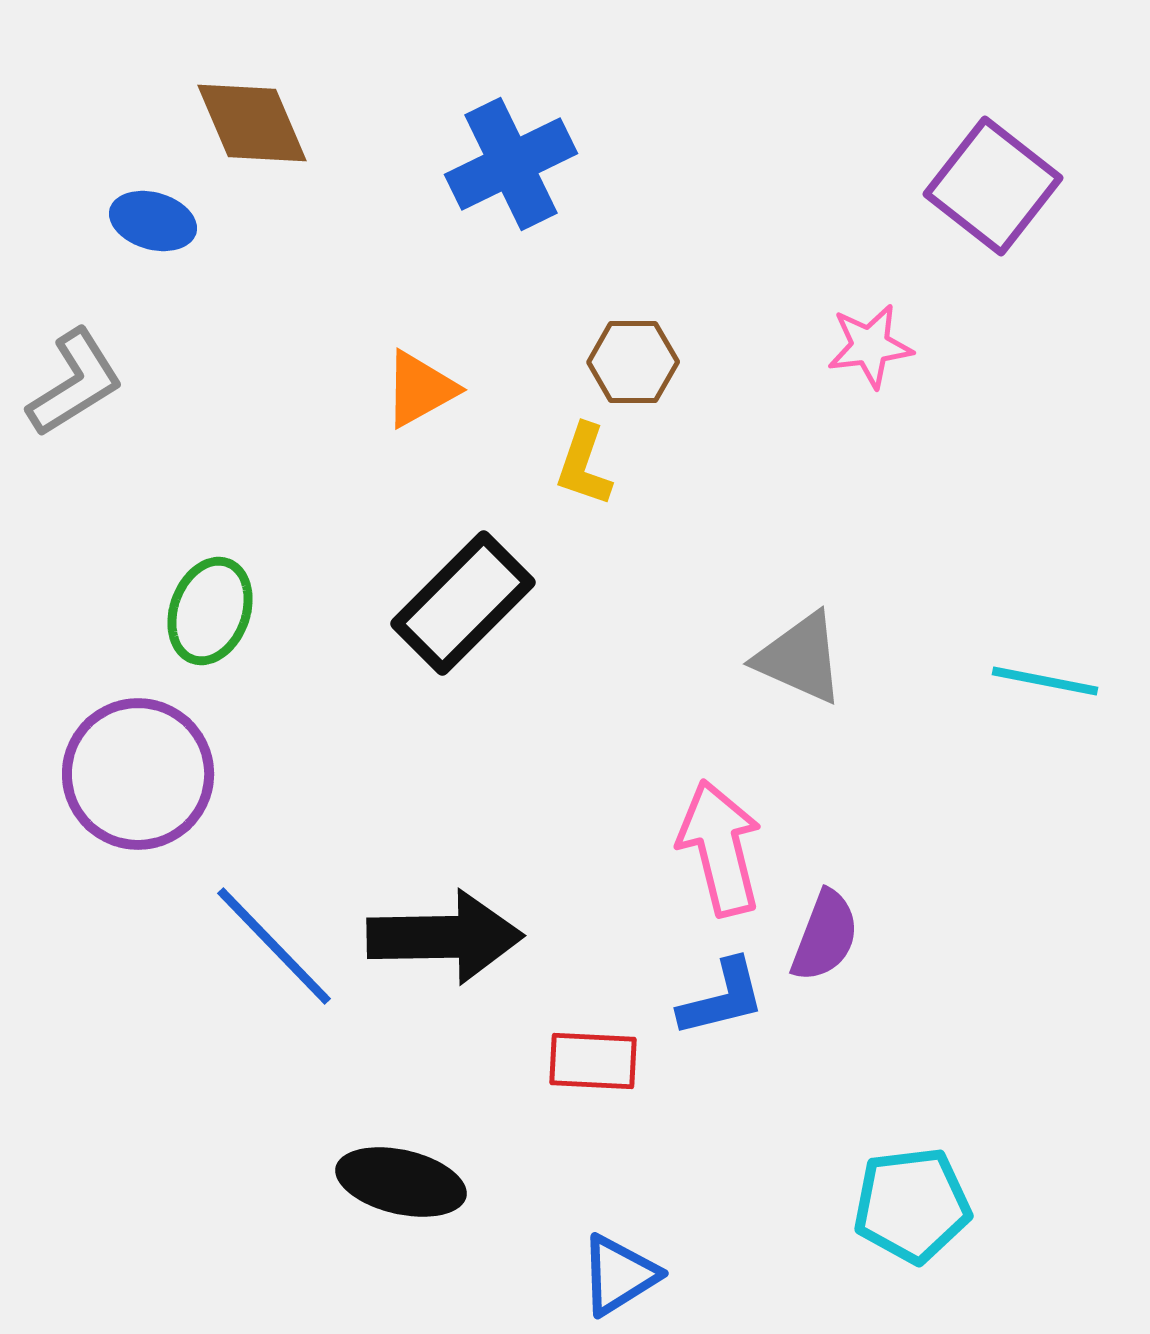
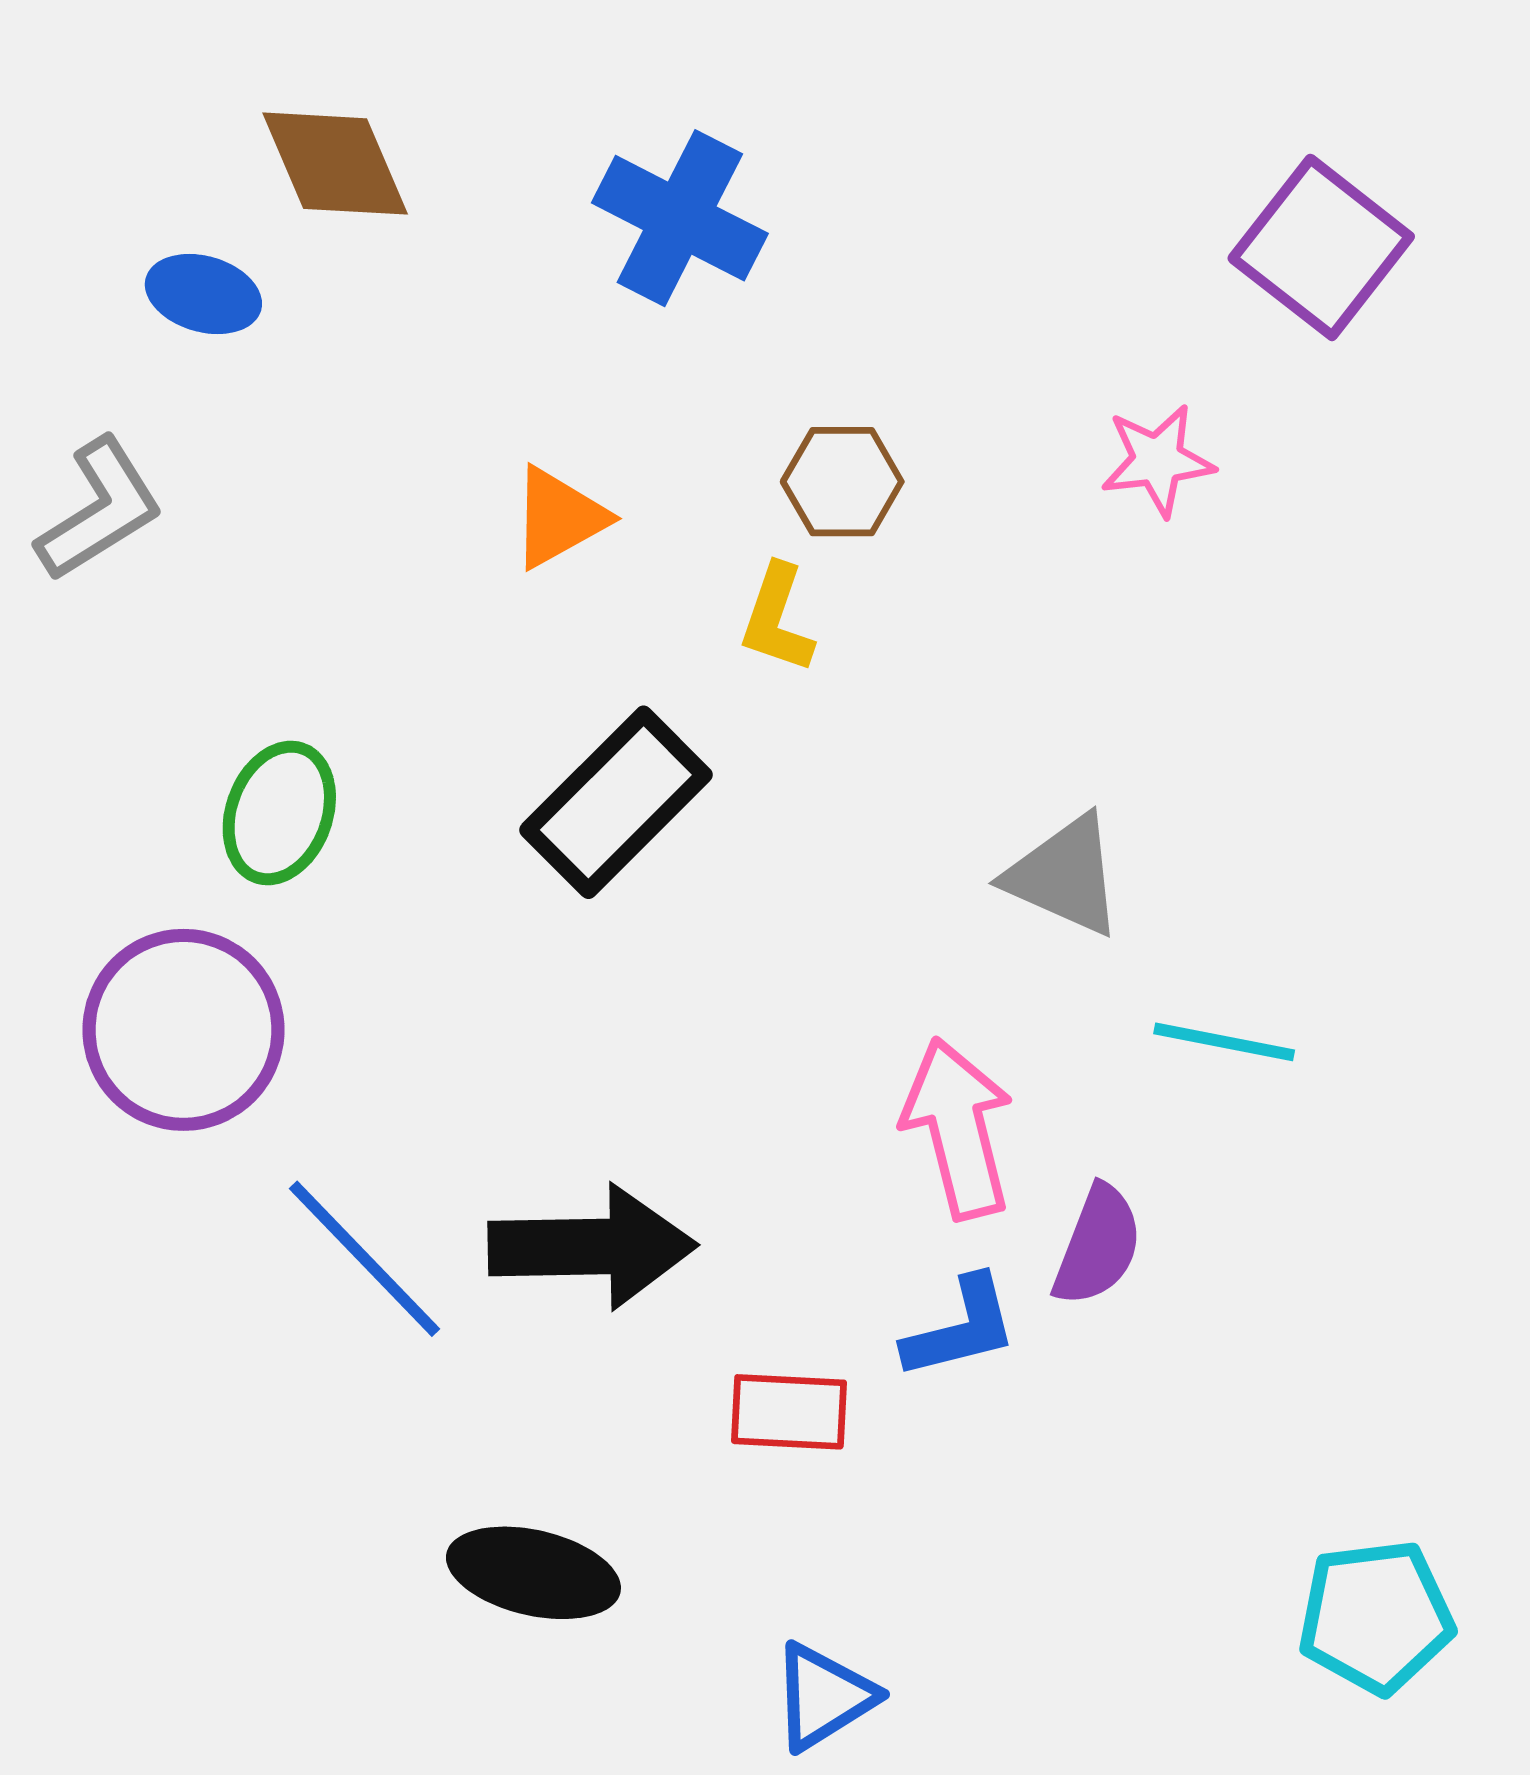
blue cross: (511, 164) -> (680, 218), turned -37
cyan line: (1045, 681) -> (1224, 1042), moved
cyan pentagon: (912, 1205) -> (1376, 1617), moved

